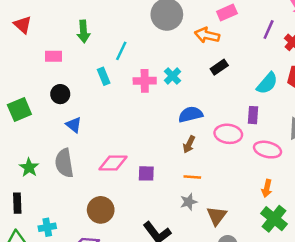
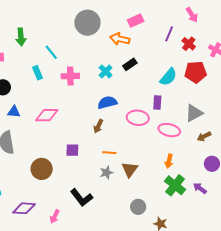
cyan line: (121, 51) -> (51, 52), turned -63
cyan cross: (172, 76) -> (106, 71), moved
blue triangle: (74, 125) -> (14, 112), turned -32
brown arrow: (189, 144) -> (98, 126), moved
pink diamond: (113, 163) -> (47, 115), moved
brown circle: (101, 210) -> (42, 169), moved
brown triangle: (217, 216) -> (130, 169), moved

